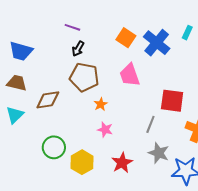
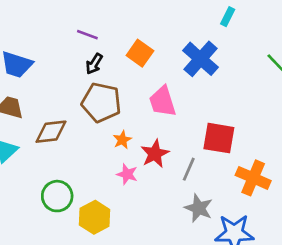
cyan rectangle: (187, 33) -> (228, 17), moved
orange square: (126, 38) -> (140, 53), moved
red star: (122, 163) -> (155, 154), moved

